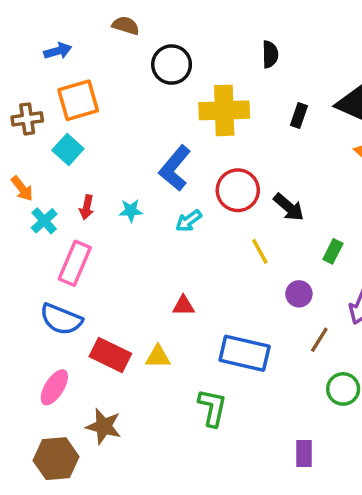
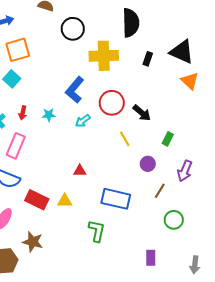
black semicircle: (270, 54) -> (131, 23), size x1.8

